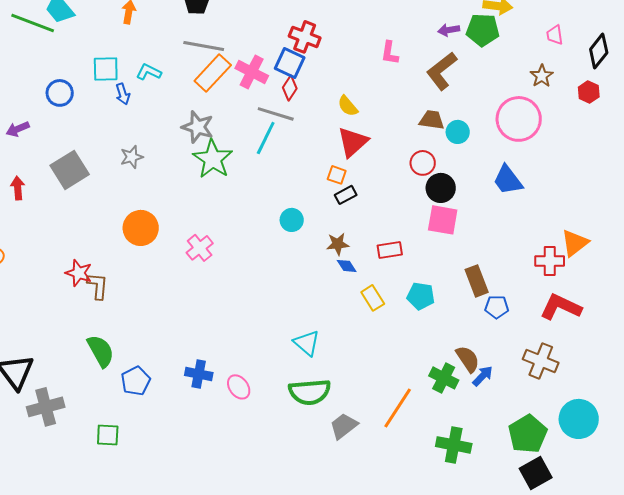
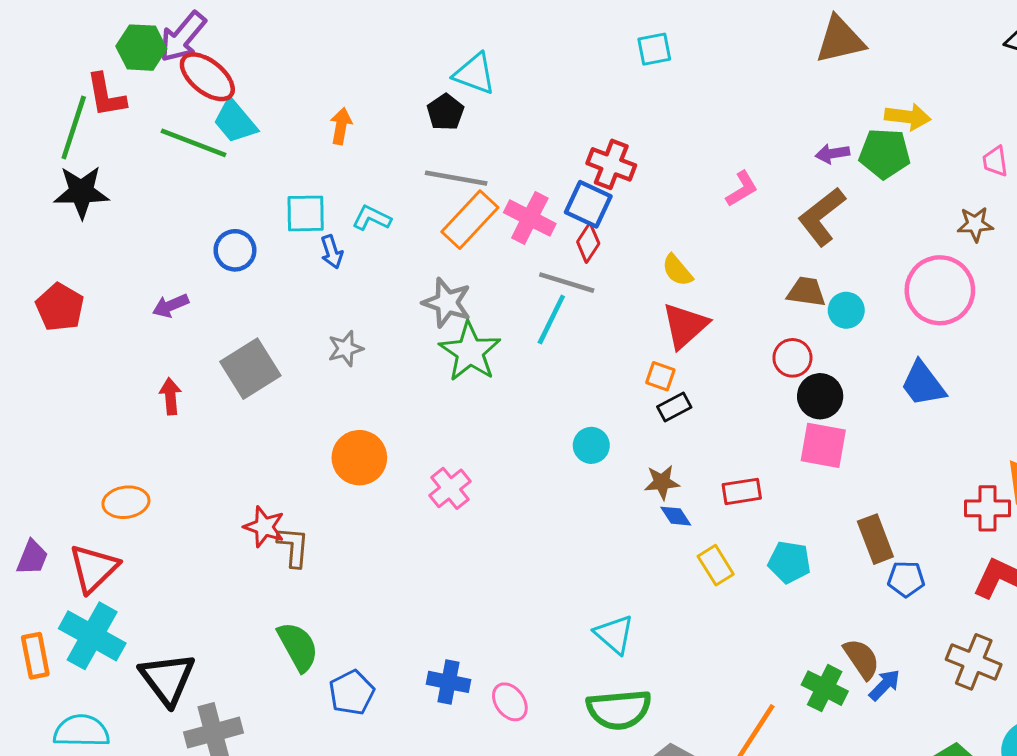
pink L-shape: (390, 53) -> (742, 189), turned -130
brown star: (542, 76) -> (975, 224), turned 30

